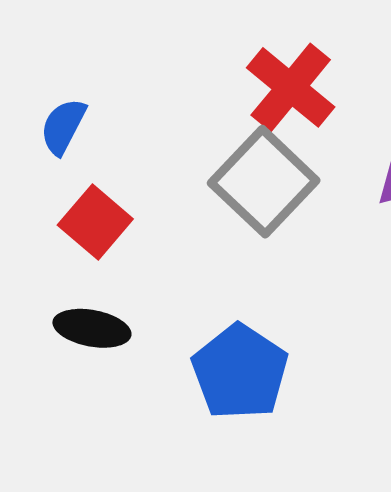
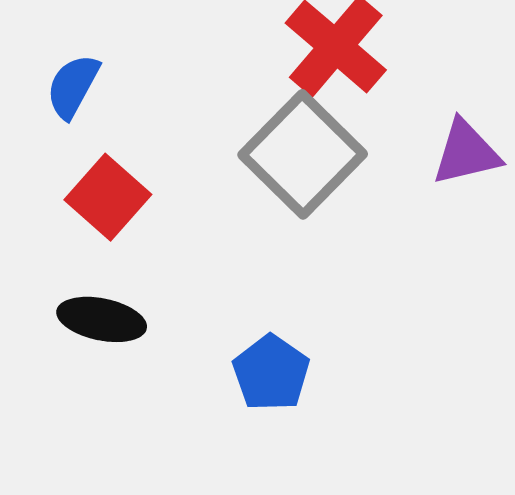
blue pentagon: (240, 372) -> (271, 373), size x0.7

